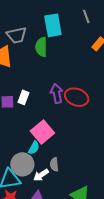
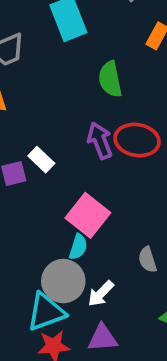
green semicircle: (41, 47) -> (110, 79), moved
white rectangle: (24, 97) -> (41, 160), turned -56
gray semicircle: (54, 164) -> (147, 260), moved

